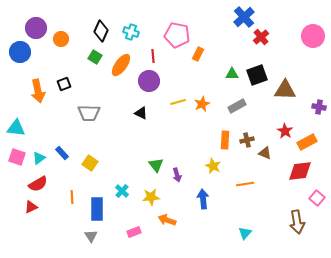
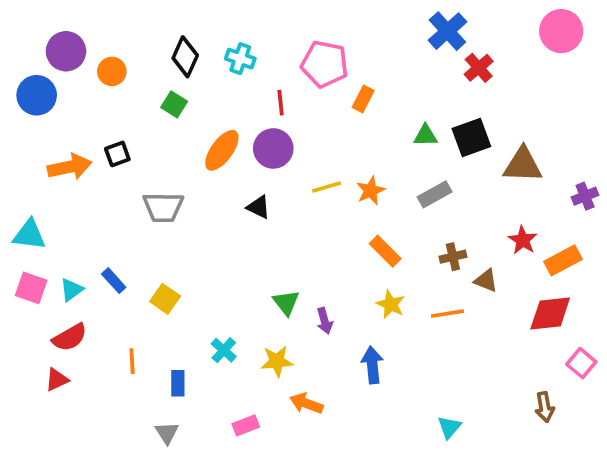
pink circle: (313, 36) -> (561, 31), moved
orange ellipse: (121, 65) -> (222, 150), moved
orange arrow: (38, 91) -> (70, 167), turned -90
purple cross: (319, 107) -> (585, 196), turned -32
orange rectangle: (225, 140) -> (385, 251), moved, turned -48
orange line: (245, 184) -> (447, 314), moved
blue rectangle: (97, 209) -> (178, 383), size x0.6
brown arrow: (297, 222) -> (545, 407), size x0.7

